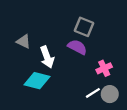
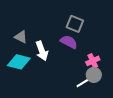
cyan diamond: (37, 81) -> (19, 62), moved
gray circle: (110, 94) -> (94, 75), moved

